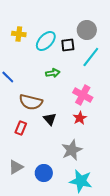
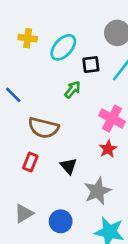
black square: (68, 45) -> (91, 65), moved
green arrow: (53, 73) -> (72, 90), turned -40
black triangle: (50, 119) -> (69, 166), moved

